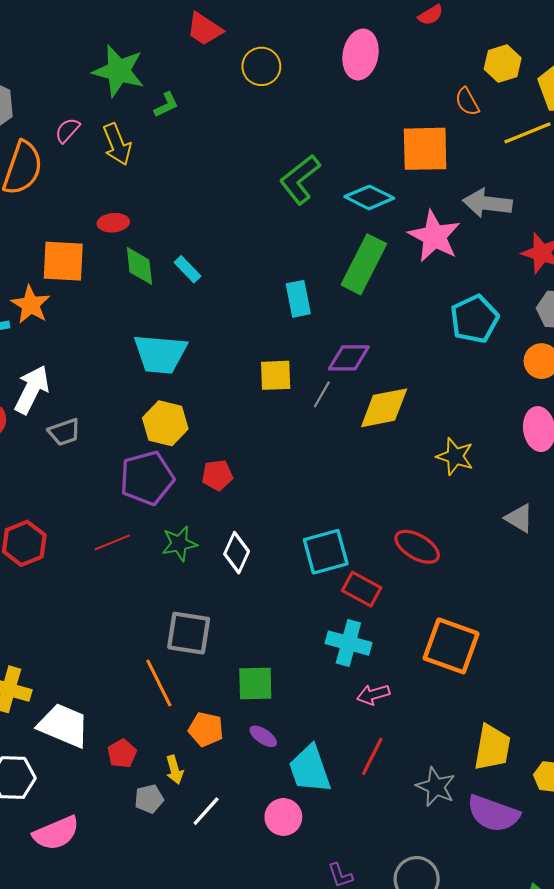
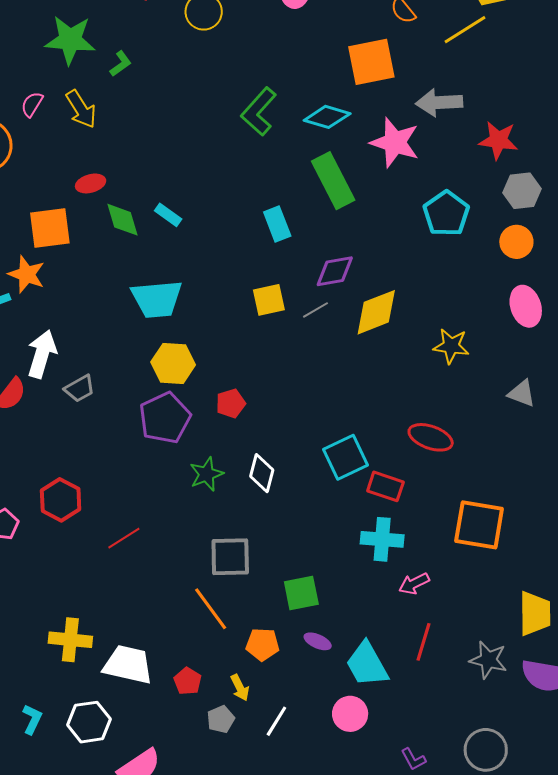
green rectangle: (364, 264) -> (333, 181), turned -44
gray line: (322, 394) -> (315, 310), turned 40
red line: (112, 542) -> (124, 538), moved

